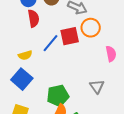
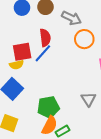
red semicircle: (33, 18) -> (45, 38), moved
red square: (70, 36) -> (22, 52), moved

